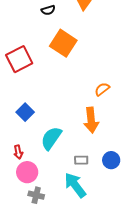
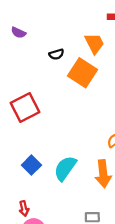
orange square: (63, 43) -> (83, 73), moved
cyan semicircle: (51, 138) -> (65, 168), moved

